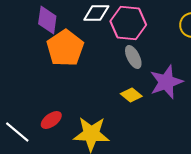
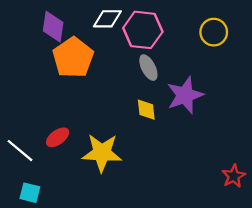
yellow diamond: (131, 95) -> (146, 110), turned 45

